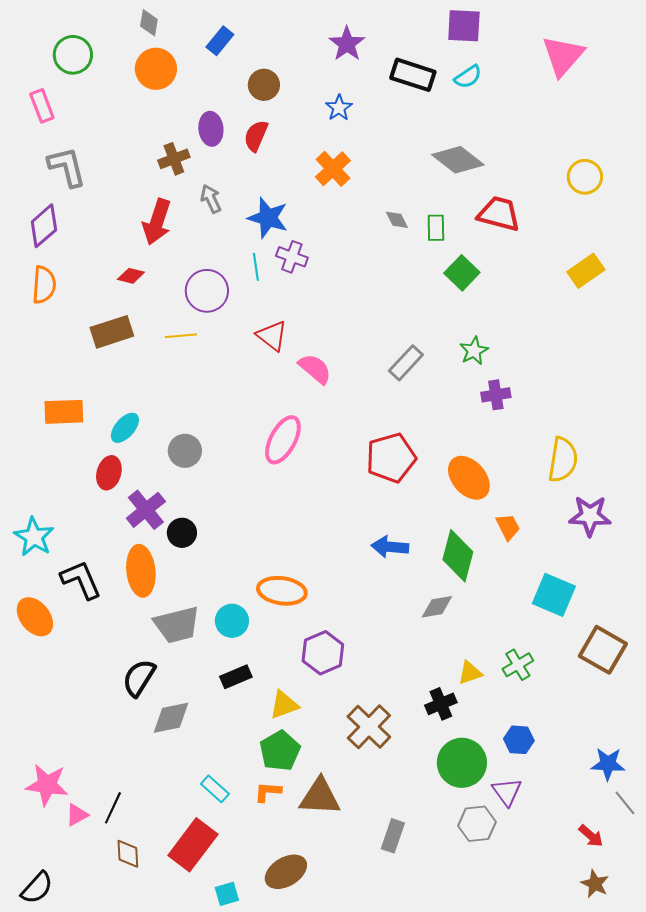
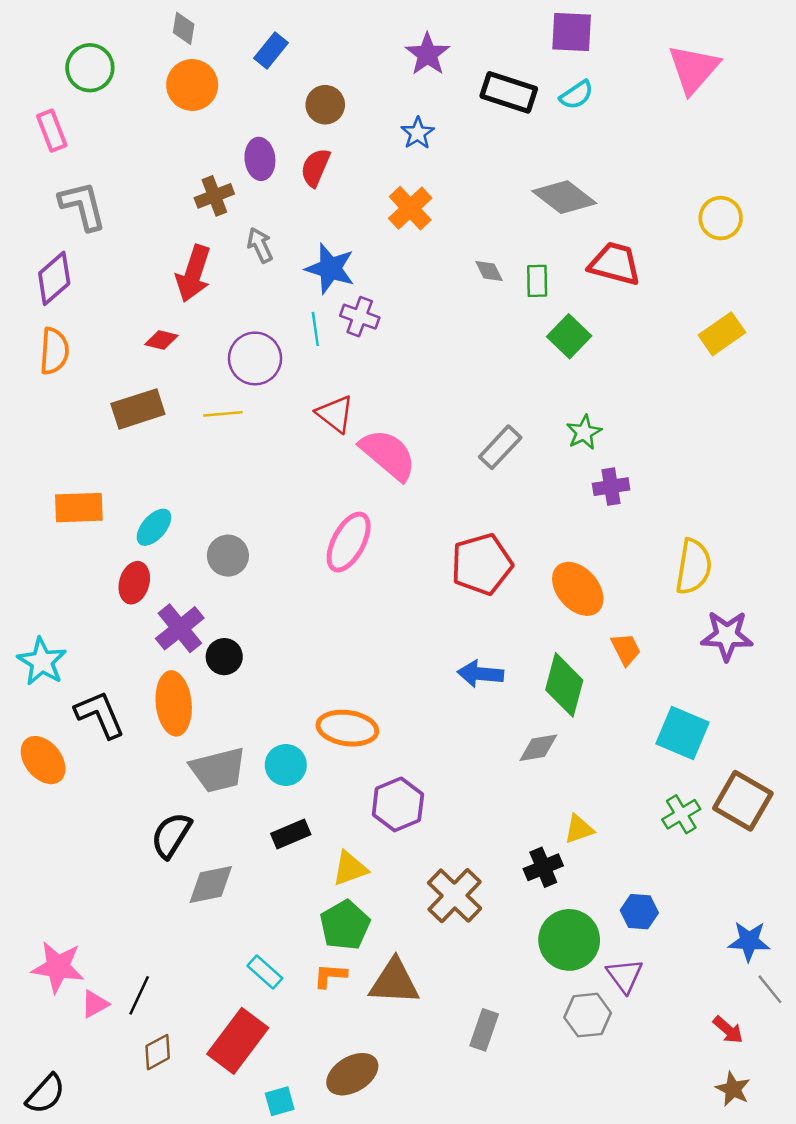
pink semicircle: (315, 369) -> (388, 455), size x1.4
green cross: (518, 665) -> (681, 814), moved
brown diamond: (128, 854) -> (158, 1052), turned 64

